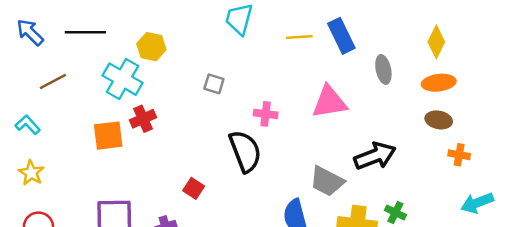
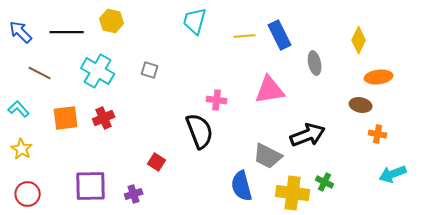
yellow hexagon: (151, 47) -> (112, 21), moved
brown line: (53, 81) -> (40, 73), turned 55
orange ellipse: (439, 83) -> (379, 77), moved
gray square: (214, 84) -> (150, 70), moved
red cross: (143, 119) -> (104, 118), moved
orange square: (108, 136) -> (66, 118), moved

